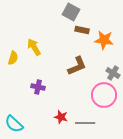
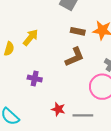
brown rectangle: (82, 30) -> (78, 31), moved
yellow arrow: (34, 47) -> (31, 37), turned 72

